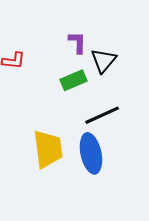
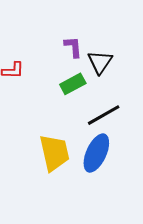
blue ellipse: (91, 153) -> (96, 153), turned 42

